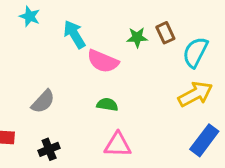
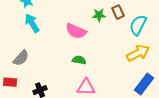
cyan arrow: (74, 34) -> (32, 23), moved
gray semicircle: (43, 102) -> (21, 58), moved

